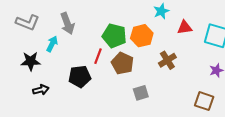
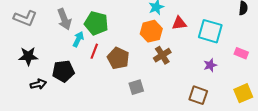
green pentagon: (114, 36) -> (96, 23), moved
orange hexagon: (142, 36) -> (151, 31), moved
cyan arrow: (52, 44) -> (78, 39), moved
black pentagon: (80, 77) -> (63, 71), moved

